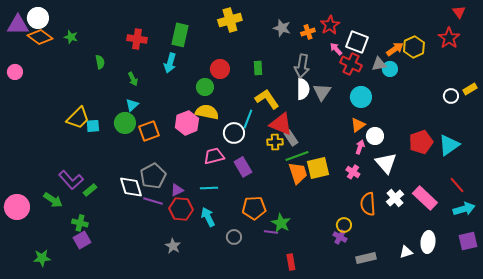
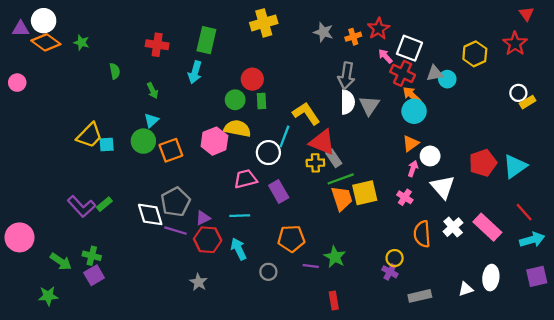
purple triangle: (18, 25) -> (21, 29), size x0.7
orange arrow: (395, 49) -> (412, 95), moved, turned -102
green rectangle: (258, 68) -> (261, 101), moved
yellow rectangle: (470, 89) -> (528, 102), moved
white circle: (451, 96) -> (518, 93), moved
green rectangle: (90, 190) -> (104, 204), moved
green arrow: (53, 200) -> (61, 261), moved
green star: (281, 223) -> (335, 257), moved

